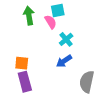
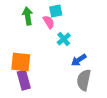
blue arrow: (64, 61) -> (79, 60), moved
orange square: (22, 63) -> (21, 62), size x1.5

